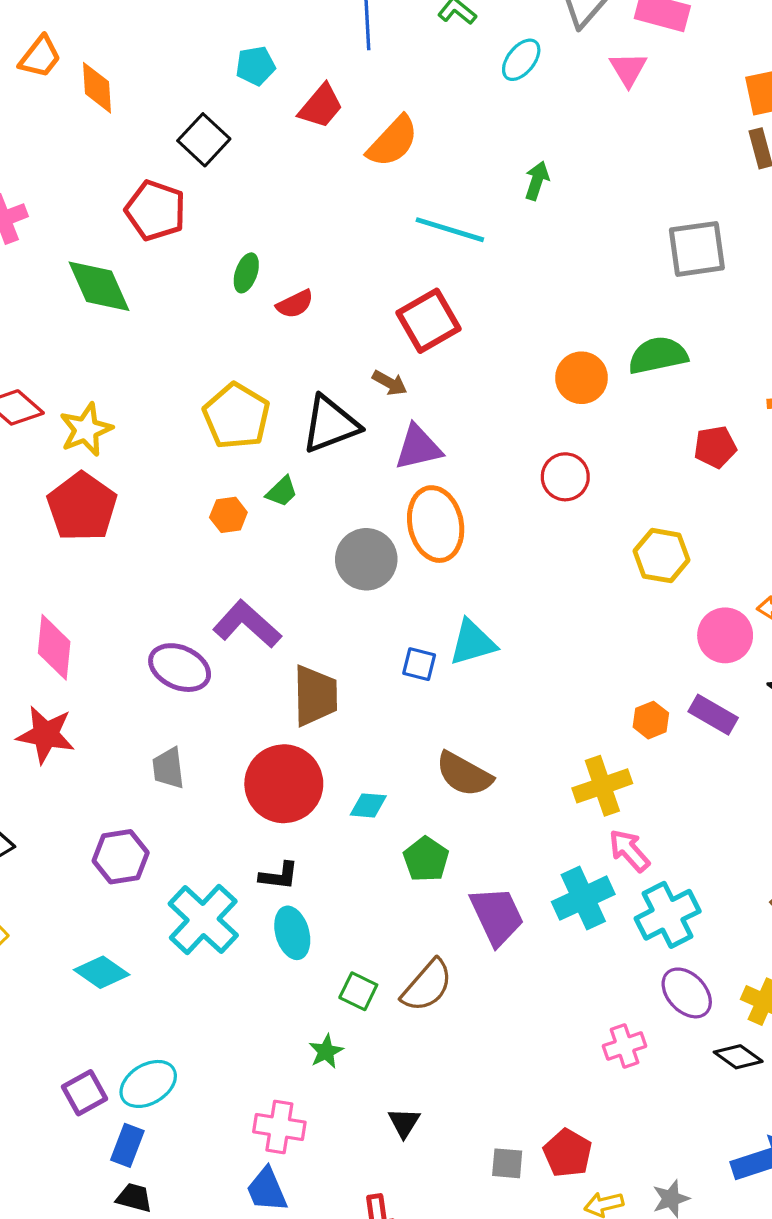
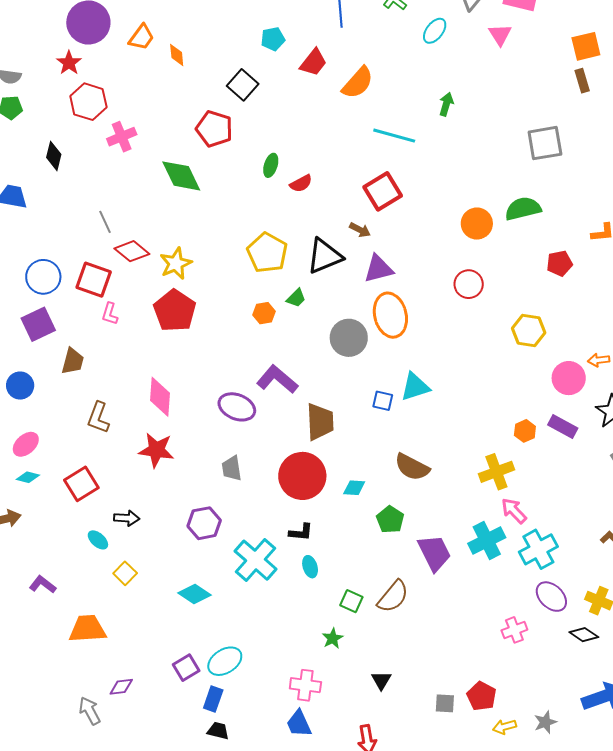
orange diamond: (97, 88) -> (177, 55), size x0.7
cyan ellipse: (292, 933) -> (310, 567), size x0.7

